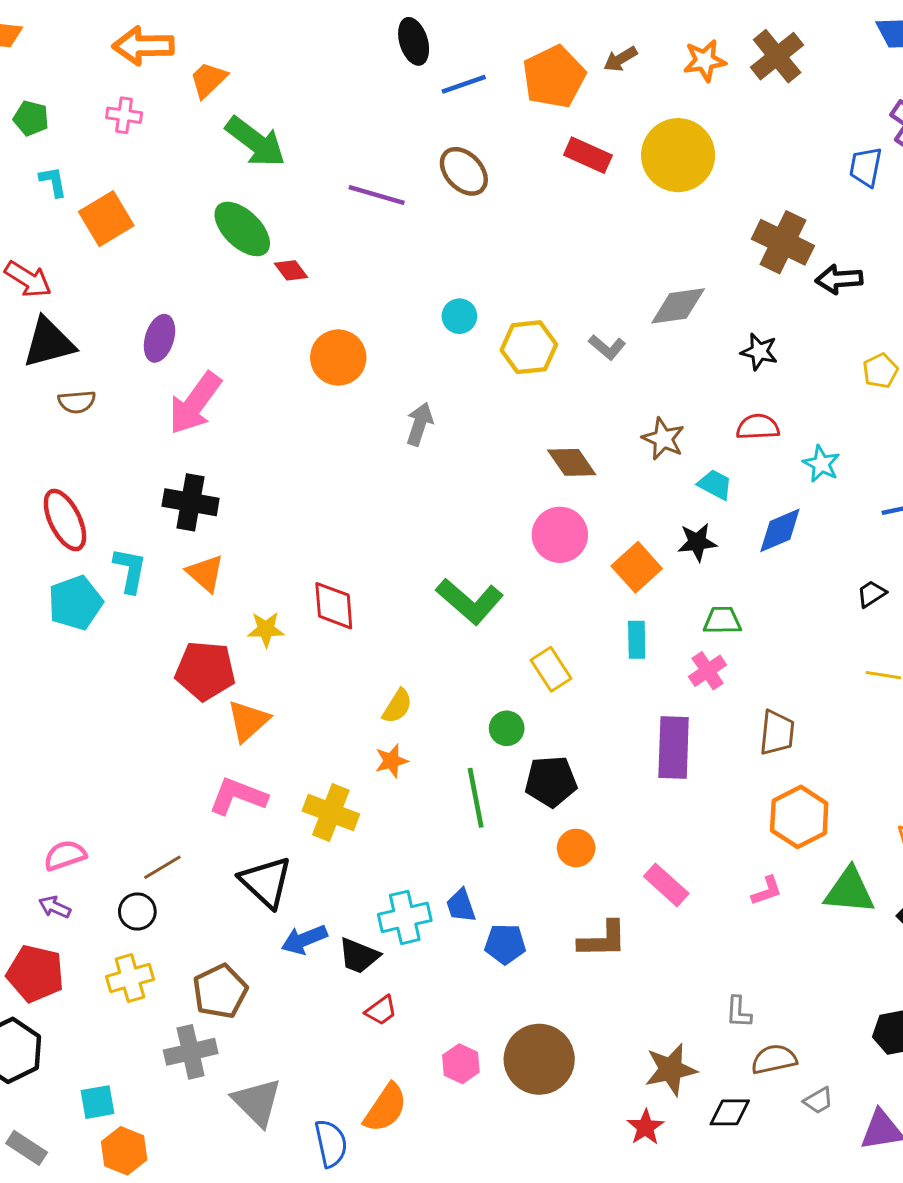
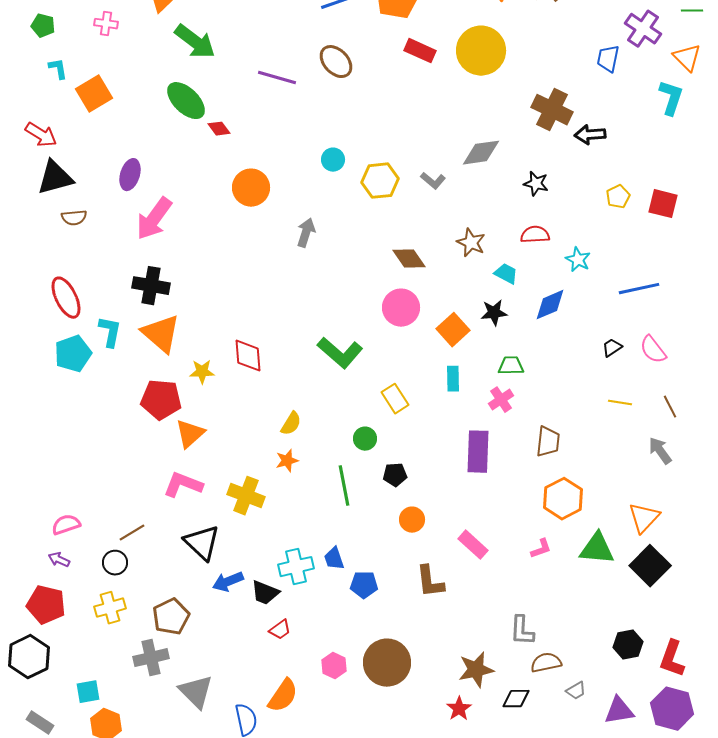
orange triangle: (205, 573) -> (161, 334), size x1.5
black pentagon: (551, 781) -> (395, 475), size x0.7
brown L-shape: (603, 940) -> (430, 582), turned 84
gray L-shape: (739, 1012) -> (522, 631), size x1.4

